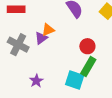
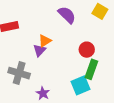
gray cross: (18, 45) -> (19, 73), moved
cyan square: (75, 80) -> (80, 85), turned -30

